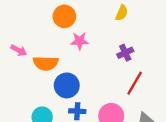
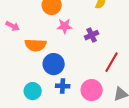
pink arrow: (19, 50) -> (13, 26), moved
purple cross: (125, 53) -> (92, 35), moved

